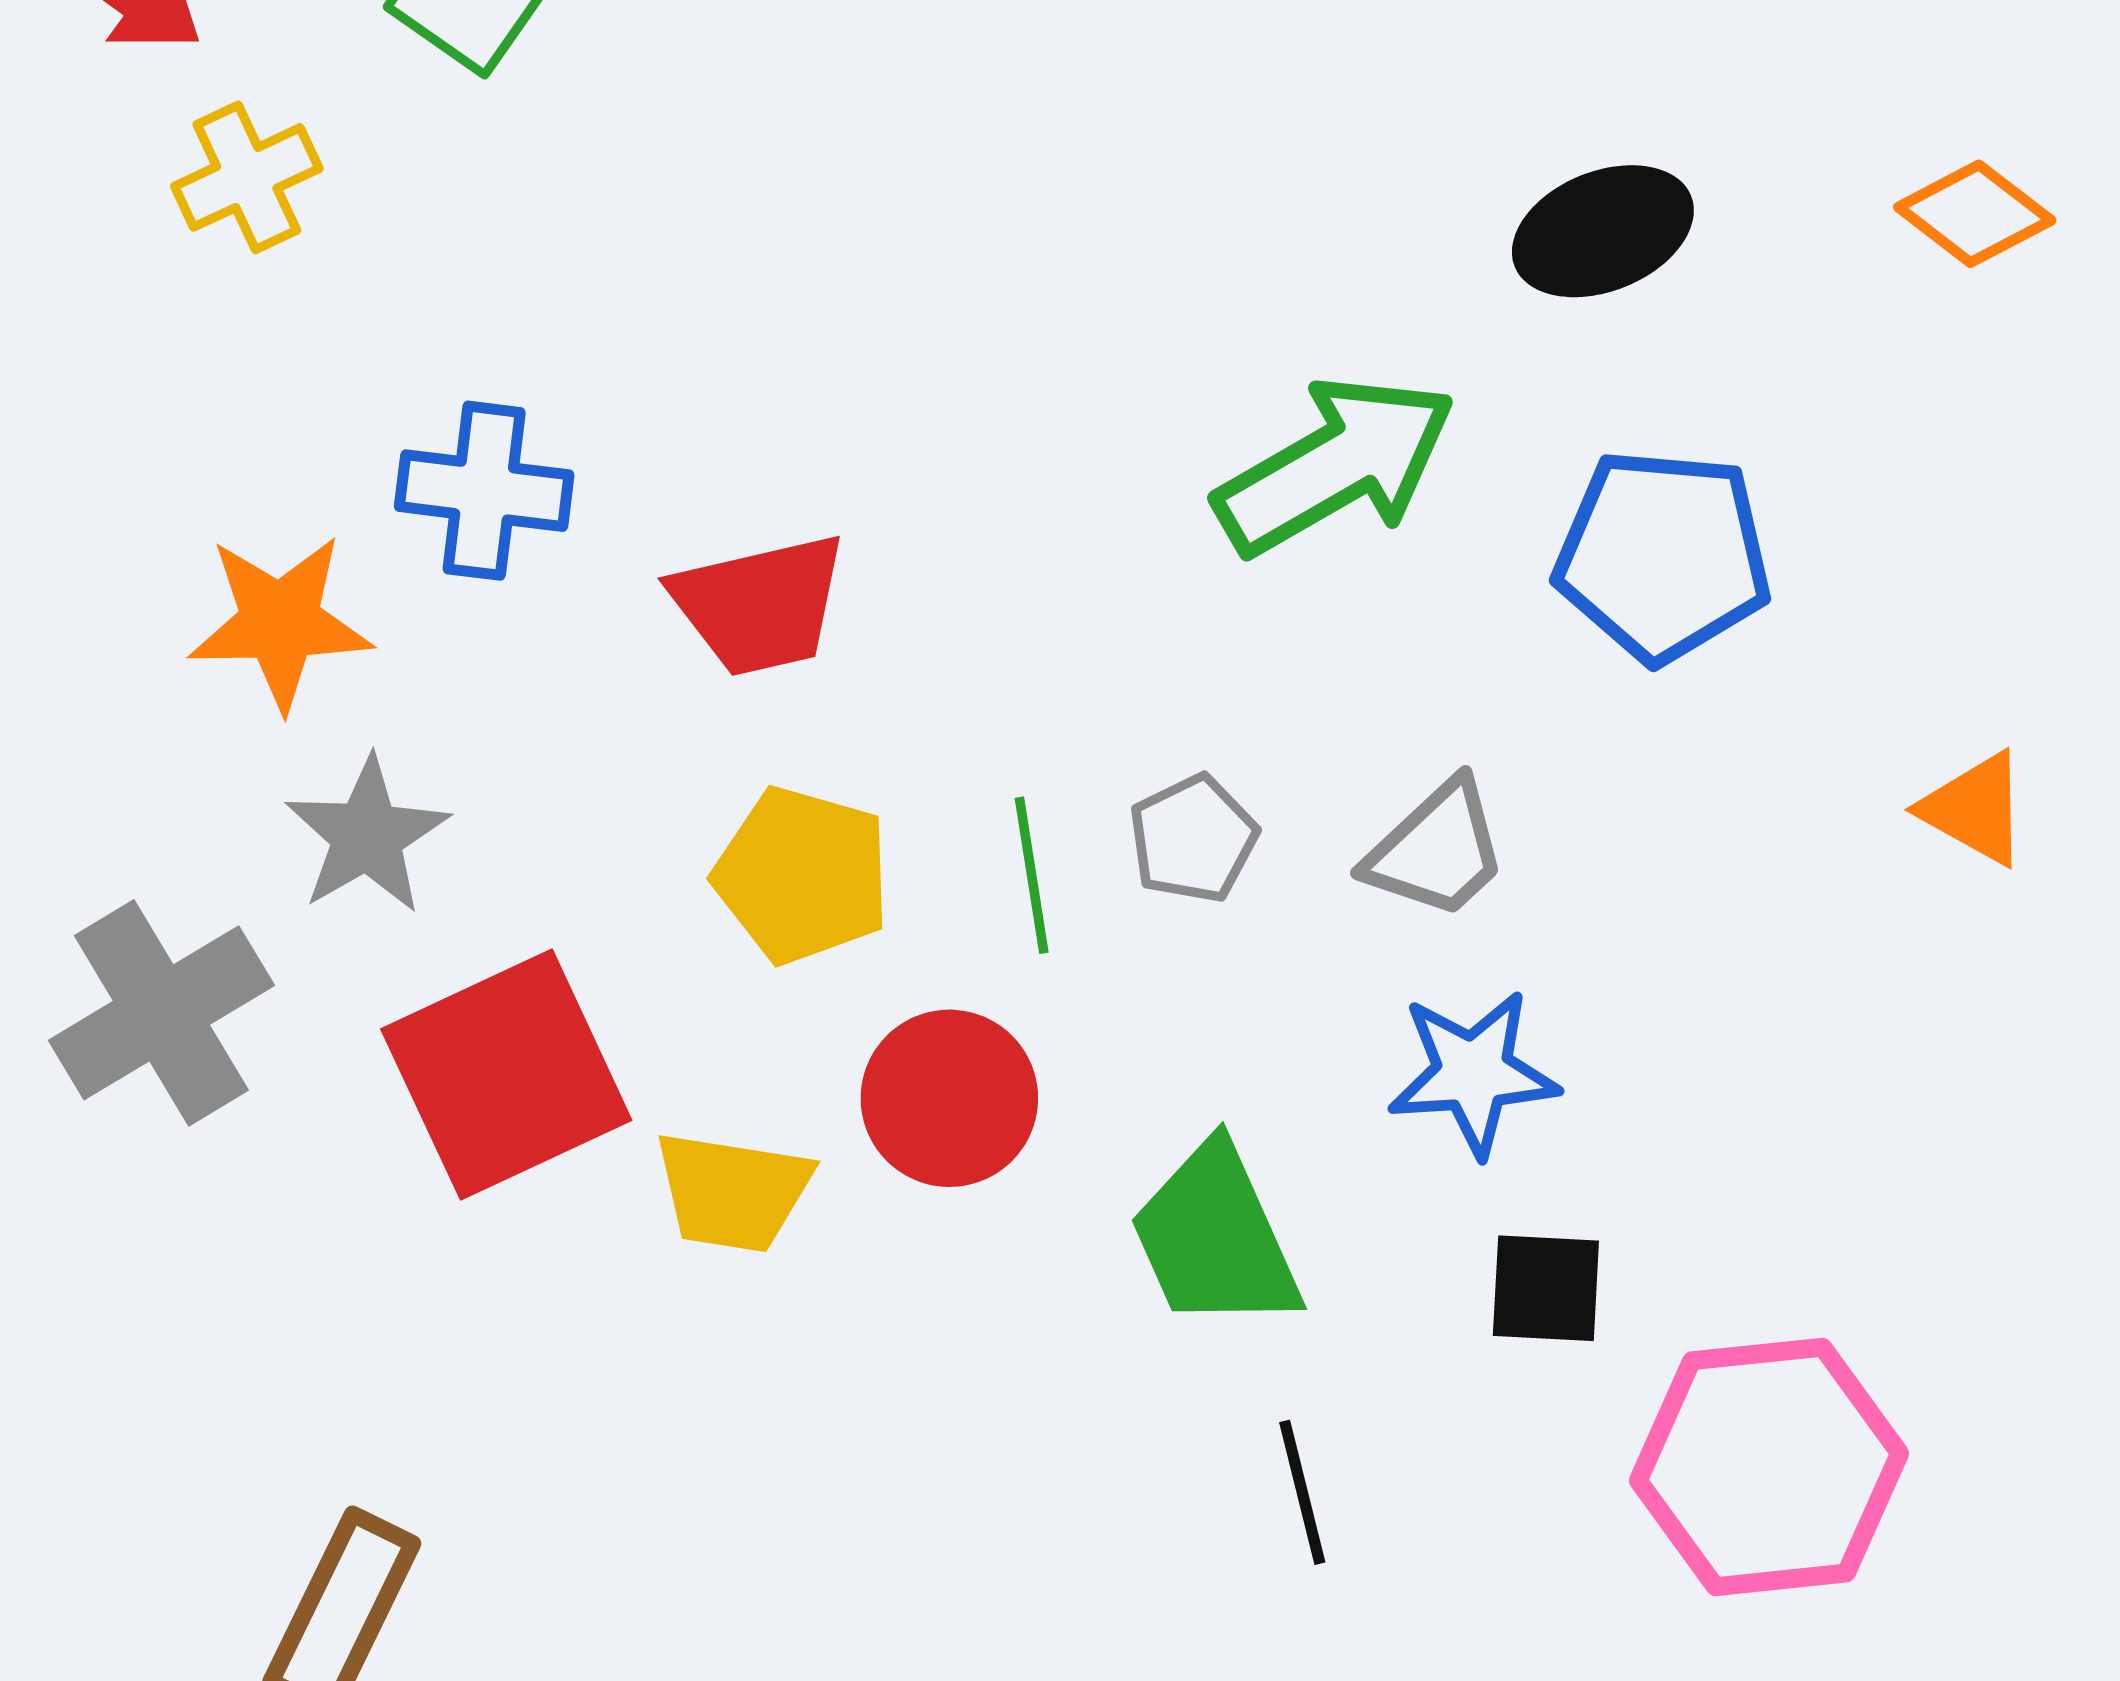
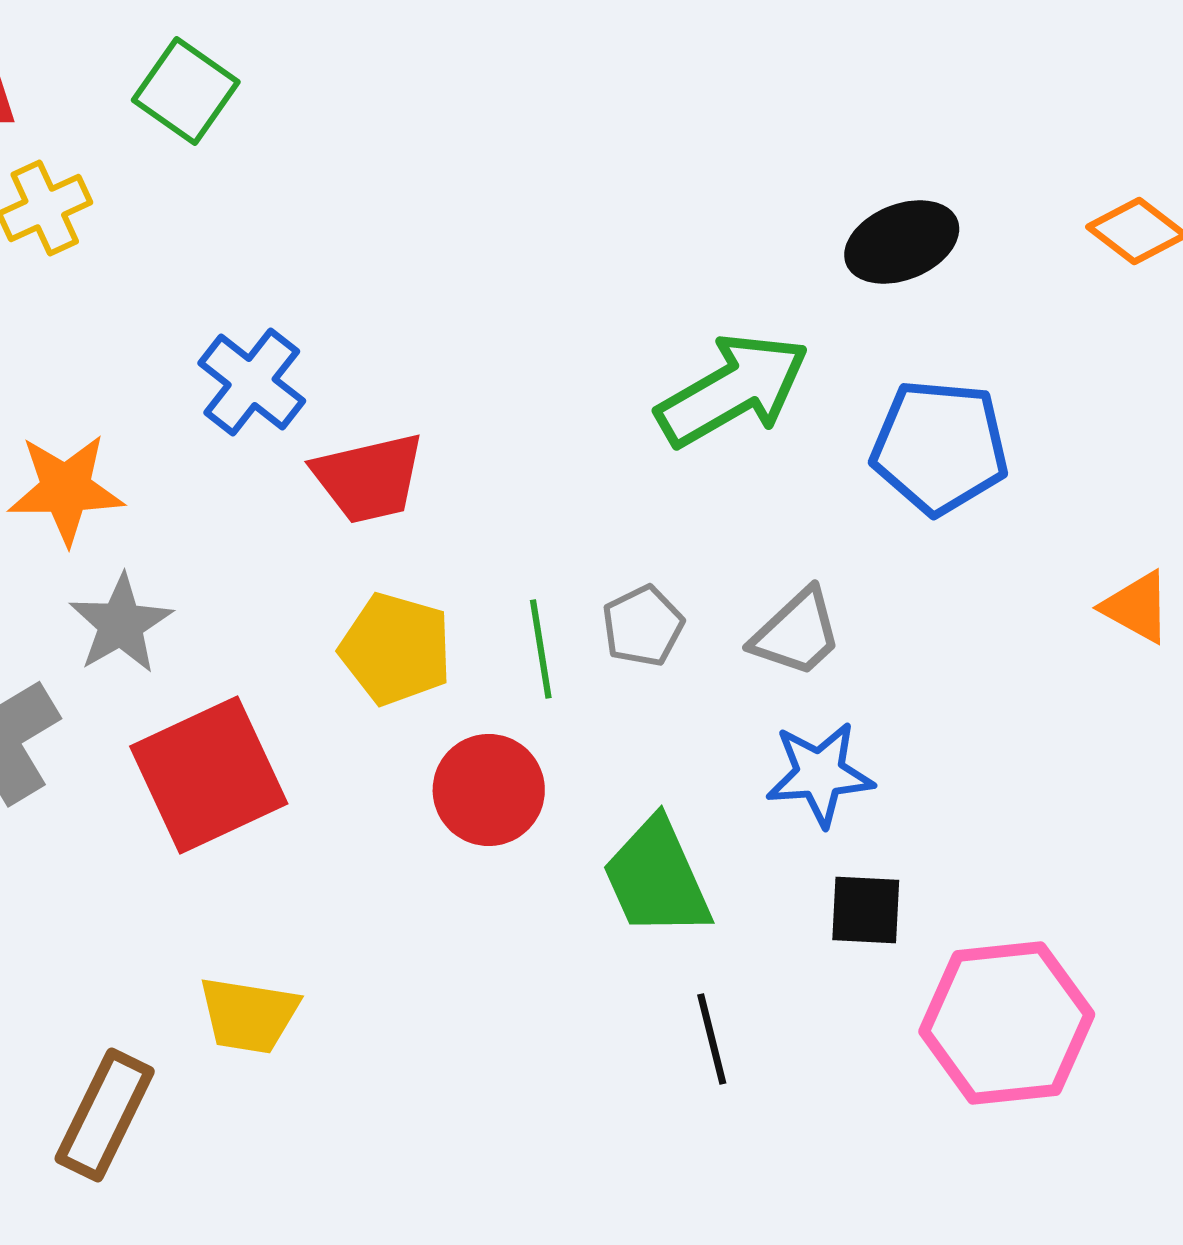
blue cross: (484, 491) -> (252, 382), moved, turned 31
yellow trapezoid: (733, 1192) -> (249, 1015), moved

